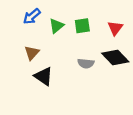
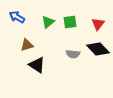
blue arrow: (32, 16) -> (17, 17), moved, turned 70
brown triangle: (32, 53) -> (27, 45), turned 32

